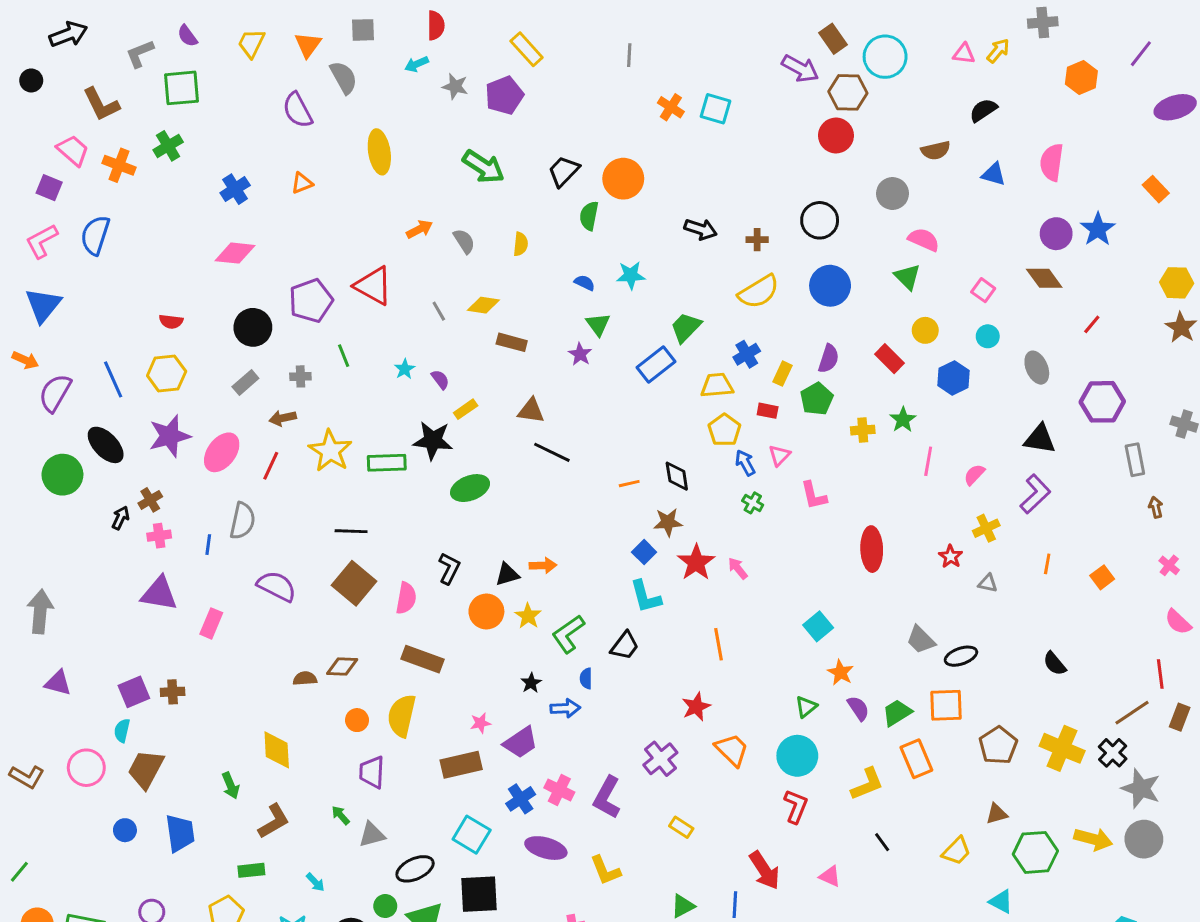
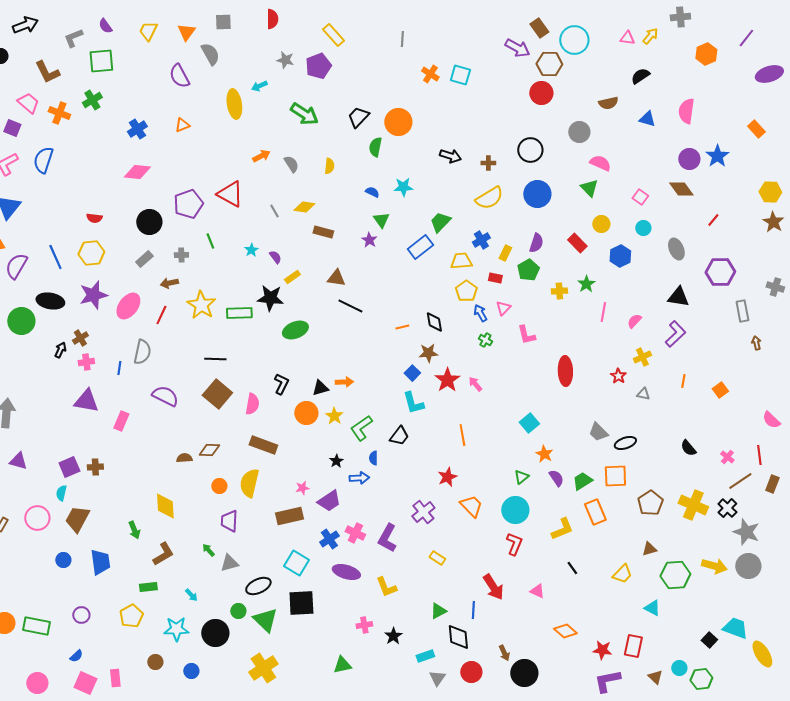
cyan arrow: (417, 64) -> (259, 86), moved
black ellipse: (106, 445) -> (50, 301), turned -36
pink cross: (1169, 565) -> (727, 457), moved

